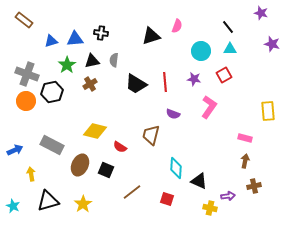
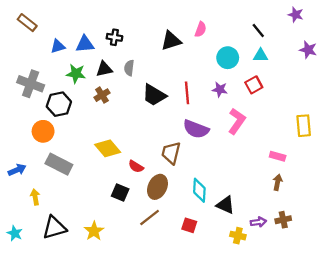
green star: (67, 65) -> (76, 74), turned -30
orange circle: (26, 101) -> (43, 131), moved
purple semicircle: (173, 114) -> (196, 129), size x1.6
yellow diamond: (95, 131) -> (108, 148), turned 35
brown ellipse: (80, 165) -> (157, 187), moved
brown cross: (254, 186) -> (283, 220), moved

